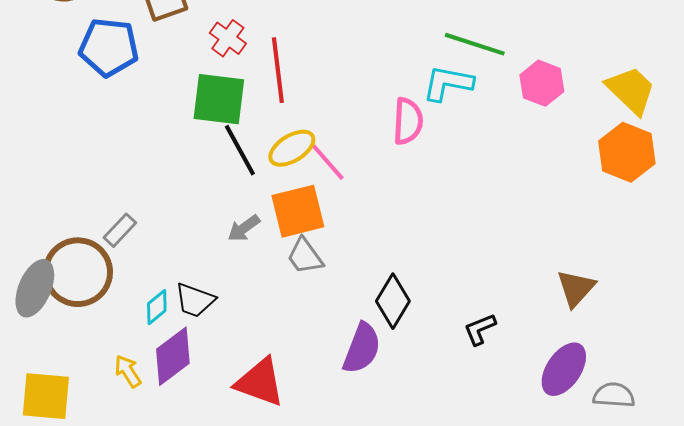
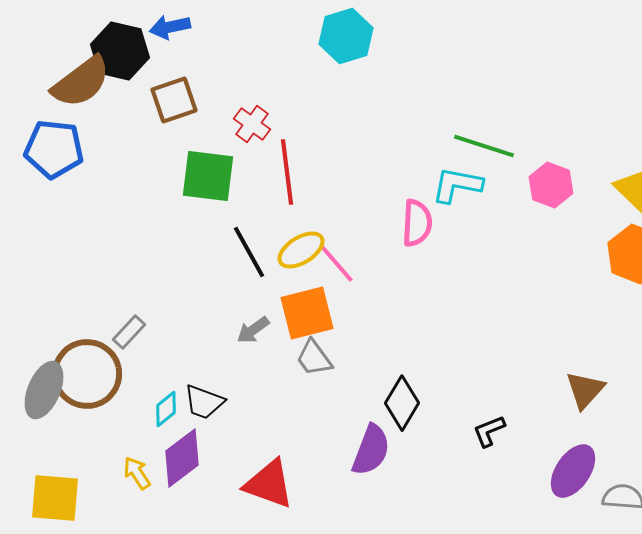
red cross: (228, 38) -> (252, 124), moved
blue pentagon: (109, 47) -> (54, 149), moved
green square: (219, 99) -> (208, 176), moved

